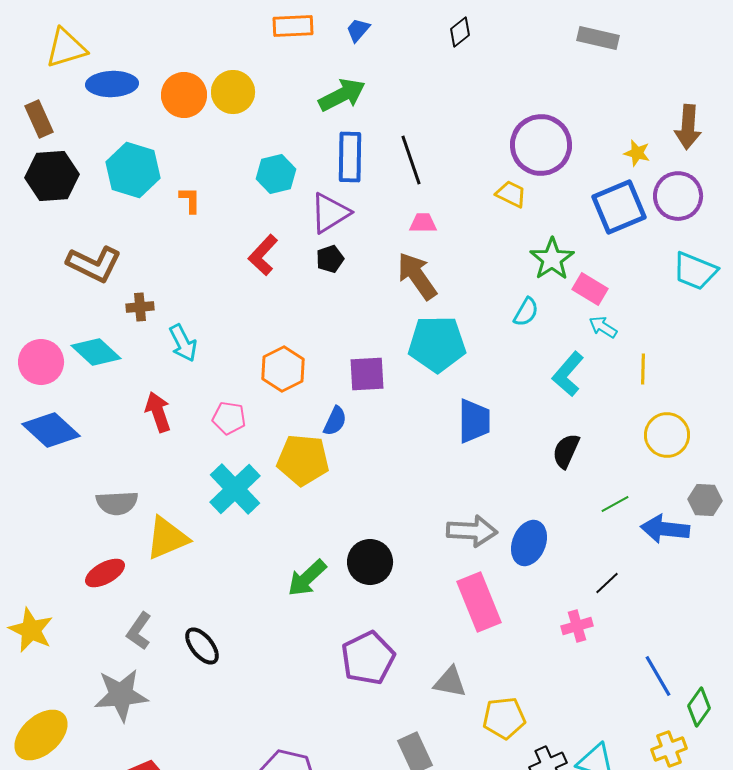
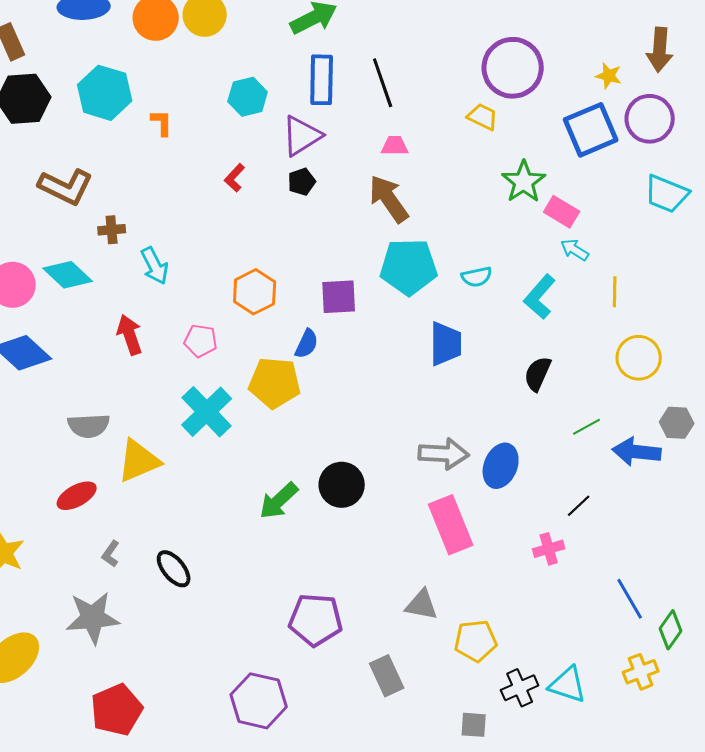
red L-shape: (263, 255) -> (235, 178), size x0.7
cyan semicircle: (526, 312) -> (477, 277), moved, turned 48
gray L-shape: (139, 631) -> (111, 554), size x0.7
purple pentagon: (368, 658) -> (316, 620), moved, turned 30

